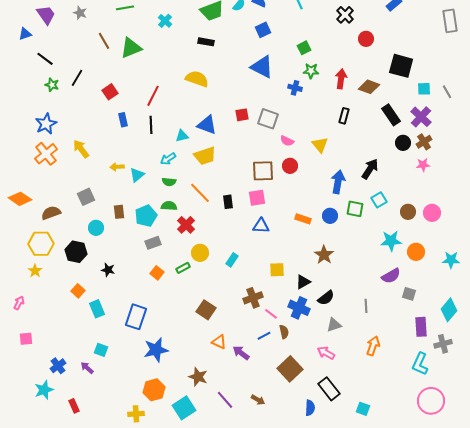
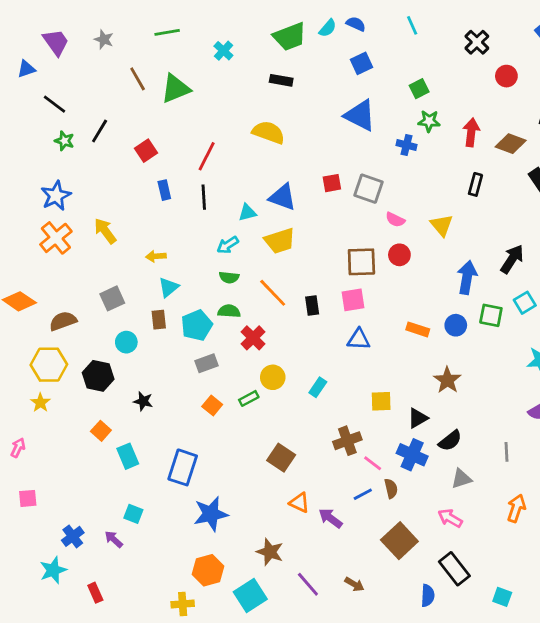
cyan triangle: (137, 175) -> (169, 287), moved

